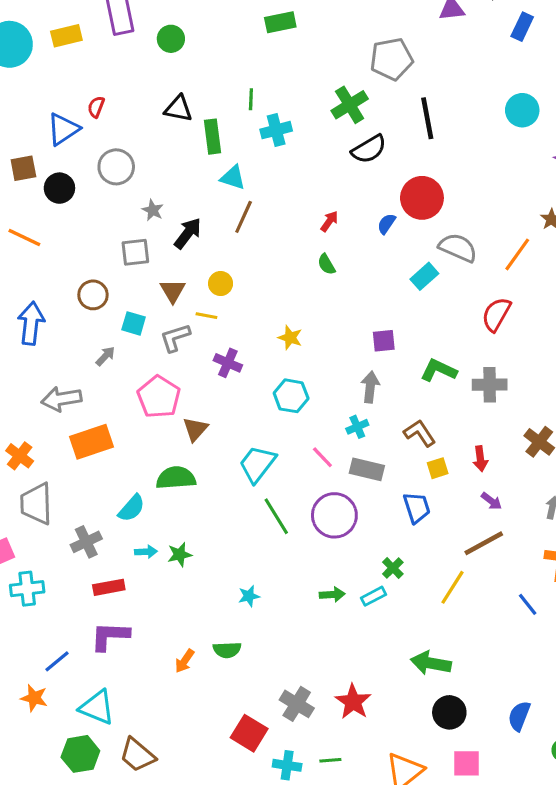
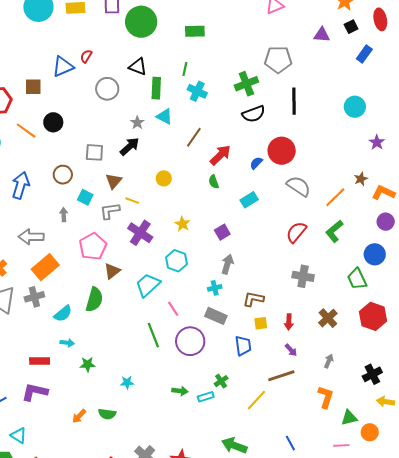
green rectangle: (280, 22) -> (195, 31), moved
green circle: (171, 39) -> (141, 22), size x1.8
cyan cross: (276, 130) -> (197, 91), turned 30
gray circle: (116, 167) -> (107, 89), moved
black circle: (59, 188) -> (53, 122), moved
gray star: (153, 210) -> (137, 123), moved
brown line: (244, 217) -> (194, 137), moved
red arrow: (329, 221) -> (220, 155), size x1.6
cyan rectangle: (424, 276) -> (249, 200), moved
yellow circle: (221, 284) -> (164, 178), moved
red semicircle: (496, 314) -> (296, 232), moved
purple square: (384, 341) -> (222, 232), moved, turned -35
gray arrow: (105, 356) -> (64, 215), turned -56
purple cross: (228, 363) -> (140, 233), size x1.4
green L-shape: (439, 370) -> (334, 231), moved, turned -75
brown L-shape: (420, 433) -> (253, 299), turned -55
orange rectangle: (92, 442) -> (45, 267), turned -32
pink line: (322, 457) -> (173, 309), moved
cyan trapezoid: (257, 464) -> (148, 285), moved
green semicircle: (176, 478) -> (94, 300), turned 100
gray cross: (86, 542) -> (34, 297), moved
green star: (180, 555) -> (88, 364), moved
blue line: (528, 604) -> (290, 443), moved
cyan triangle: (97, 707) -> (19, 435), size x0.7

